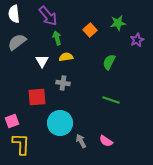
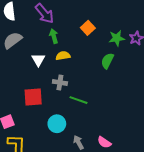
green star: (118, 23) -> (117, 38), moved
green line: (111, 100) -> (78, 100), moved
cyan circle: (60, 123) -> (57, 124), size x0.7

